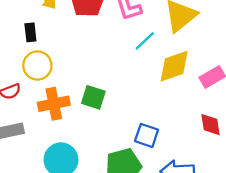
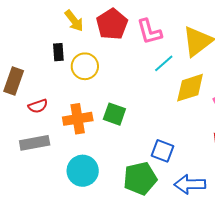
yellow circle: (37, 65) -> (85, 66), moved

